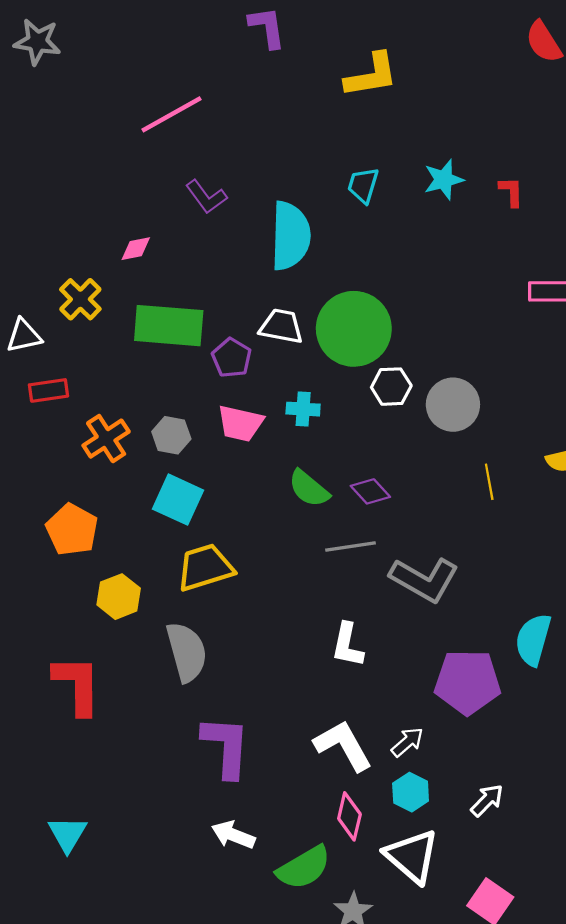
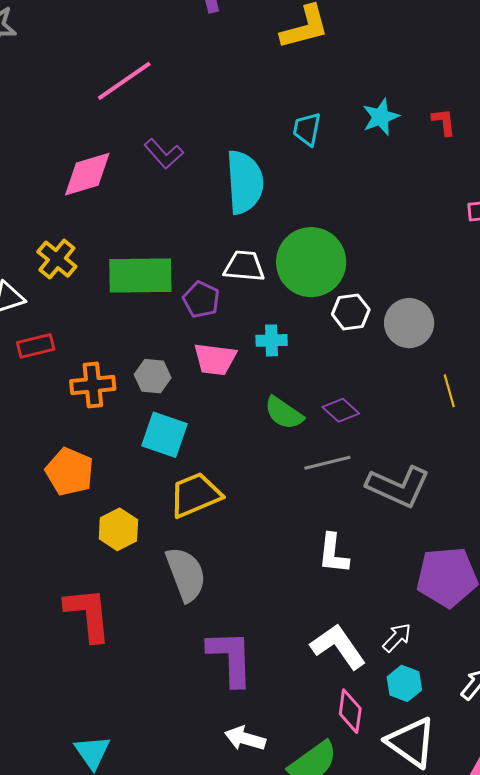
pink diamond: (136, 249) -> (87, 174), moved, size x1.8
orange cross: (106, 439) -> (93, 385), turned 33

